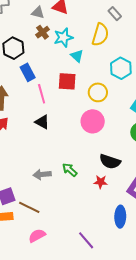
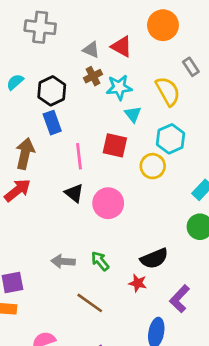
yellow semicircle: (100, 35) -> (168, 91), turned -55
cyan hexagon: (121, 68) -> (171, 139), moved
blue rectangle: (28, 72) -> (52, 123), moved
pink circle: (93, 121) -> (108, 203), moved
black semicircle: (110, 161) -> (154, 258), turned -50
brown line: (29, 207) -> (90, 303), moved

